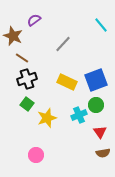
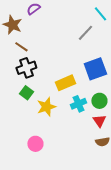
gray line: (63, 44) -> (85, 33), moved
yellow rectangle: (67, 82) -> (65, 83), moved, turned -48
green circle: (96, 105) -> (99, 101), moved

